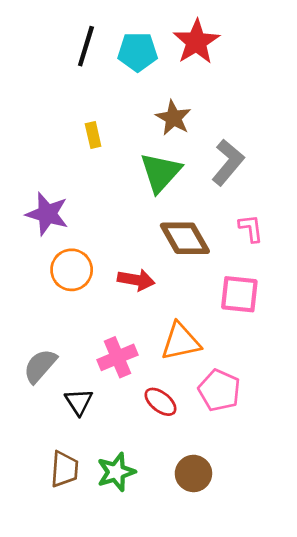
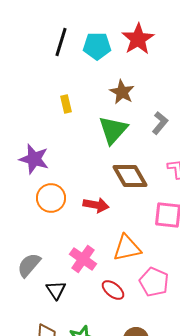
gray L-shape: (228, 162) -> (160, 123), size x0.7
pink cross: (117, 357) -> (83, 259), turned -32

